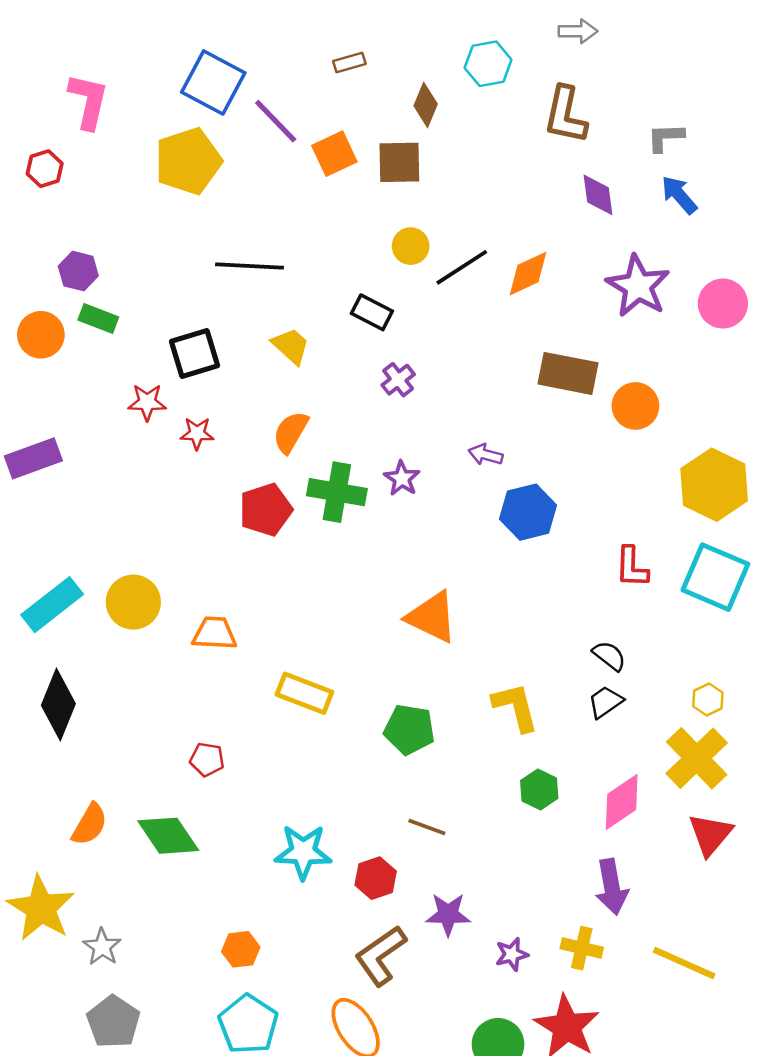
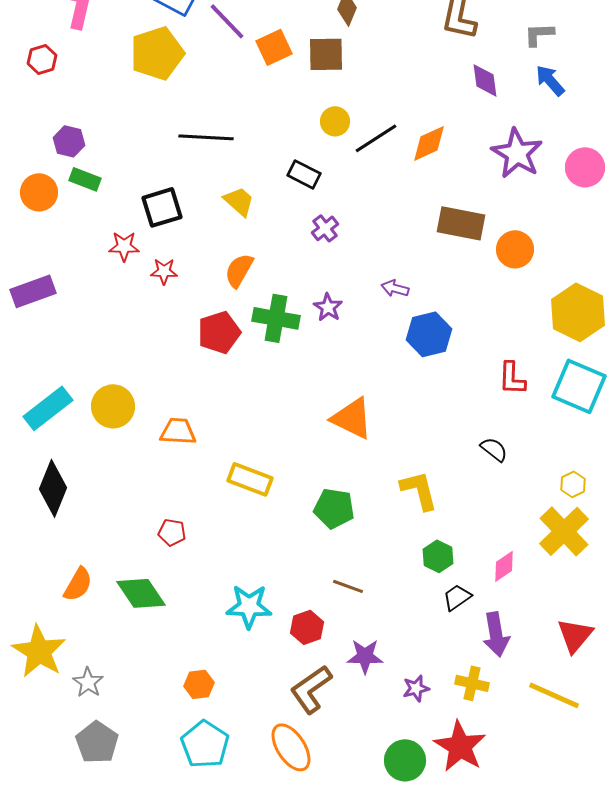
black trapezoid: (605, 702) -> (457, 597), moved
pink diamond: (622, 802) -> (504, 566), size x0.7
red triangle: (710, 834) -> (575, 635), moved

